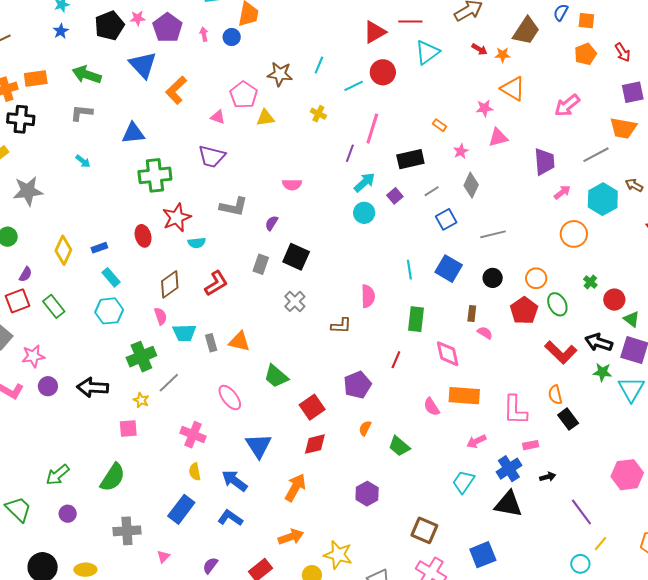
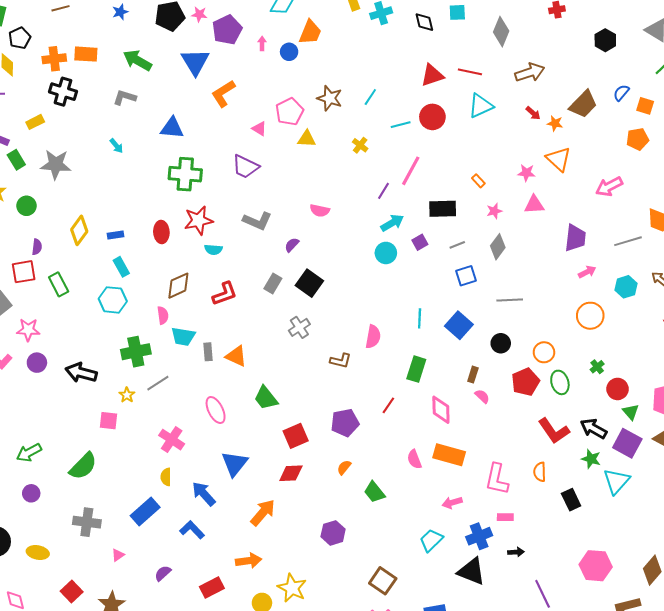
cyan hexagon: (603, 199) -> (626, 287), size x0.7
purple semicircle: (26, 274) -> (37, 247), turned -35
black rectangle: (568, 419) -> (571, 500), moved

